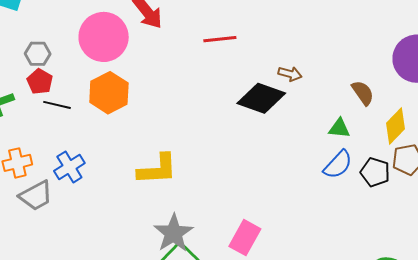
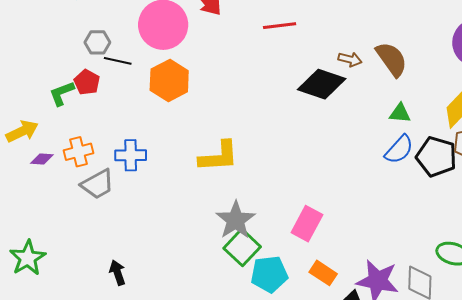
red pentagon: (40, 82) -> (87, 82), moved
brown semicircle: (363, 93) -> (392, 59), moved, size x1.4
black line: (57, 105) -> (118, 61), moved
blue cross: (69, 167) -> (131, 155), turned 32
black pentagon: (375, 172) -> (436, 157), size x1.4

